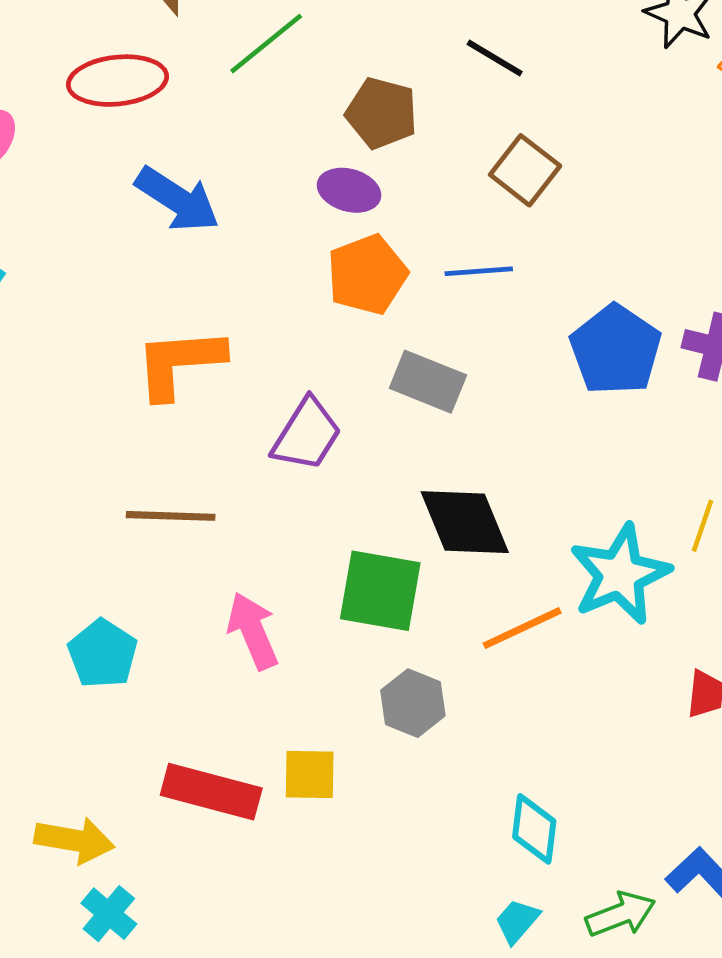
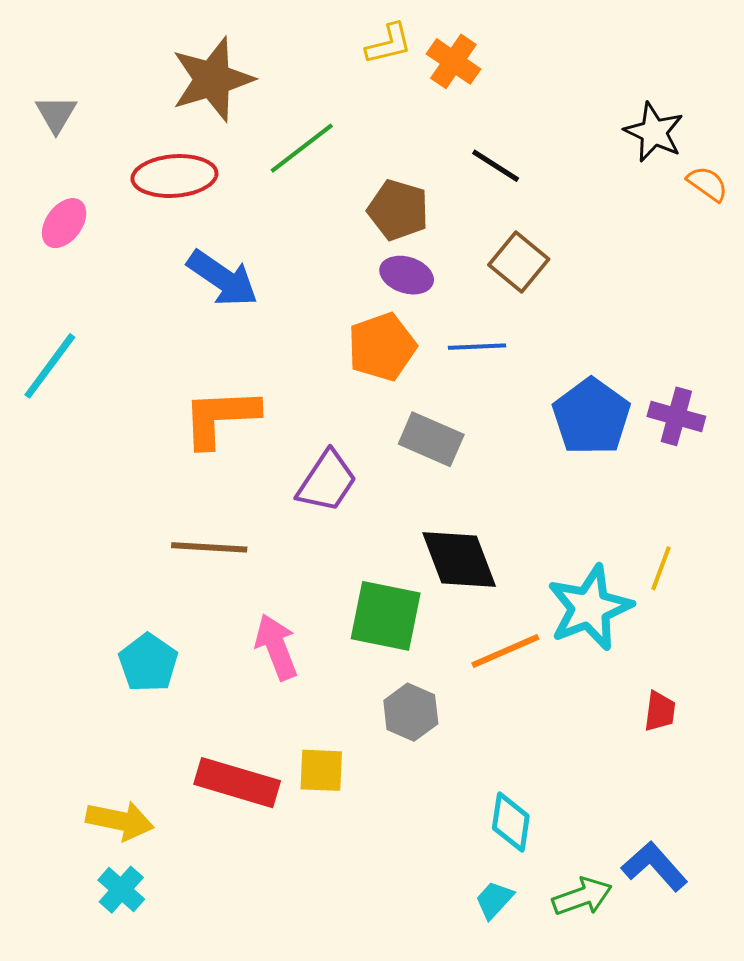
purple ellipse: (349, 190) -> (407, 275), moved
cyan cross: (109, 914) -> (121, 890), moved

